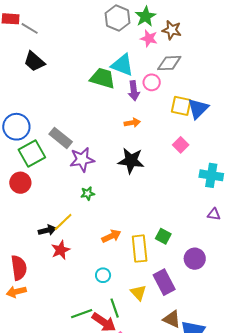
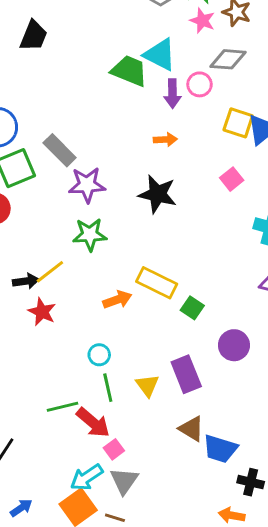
black trapezoid: (34, 61) -> (34, 36), turned -115
green star: (88, 193) -> (90, 235), size x1.6
yellow rectangle: (140, 249) -> (157, 283), moved, turned -64
red star: (61, 250) -> (42, 312), turned -30
green line: (115, 308) -> (108, 388), moved

